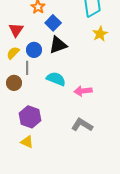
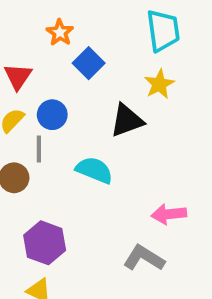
yellow star: (100, 34) -> (159, 84), moved
black triangle: (58, 45) -> (127, 120), moved
pink arrow: (83, 91) -> (169, 214), moved

